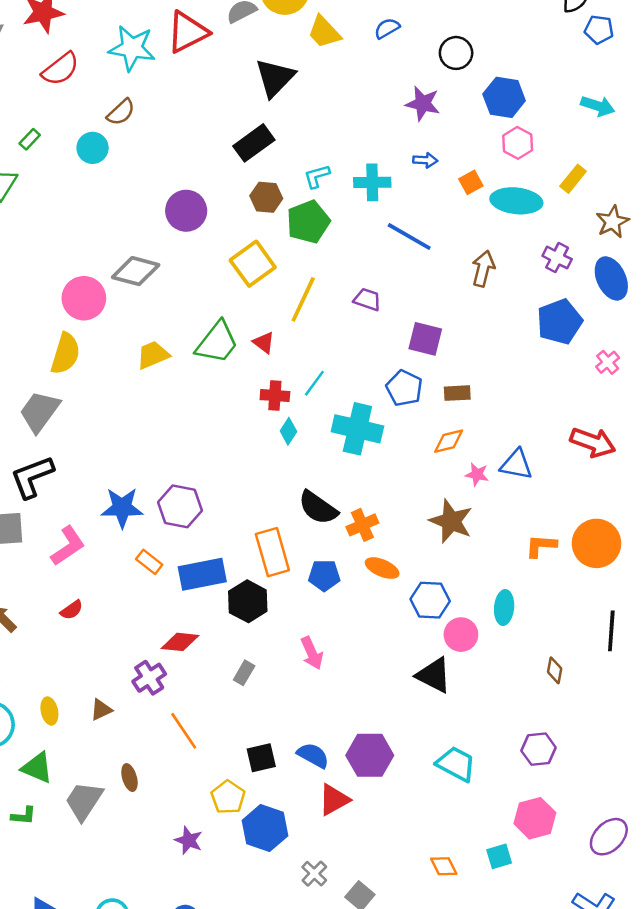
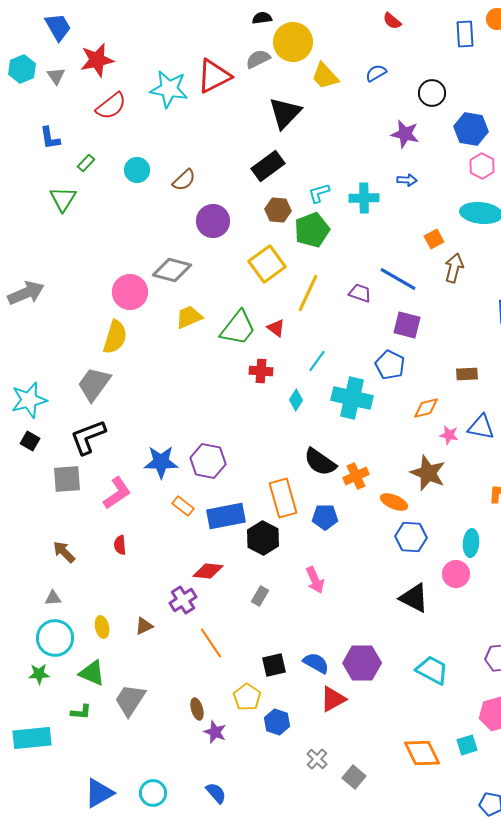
brown semicircle: (121, 112) -> (184, 180), moved
orange square: (471, 182) -> (434, 239), moved
blue line: (409, 237) -> (398, 279), moved
yellow trapezoid: (153, 355) -> (189, 317), moved
brown rectangle: (457, 393) -> (467, 374), moved
red cross: (275, 396) -> (261, 371), moved
orange ellipse: (382, 568) -> (394, 502), moved
red semicircle: (72, 610) -> (120, 545), turned 120
pink circle: (461, 635) -> (456, 574), moved
brown ellipse: (129, 778) -> (197, 709), moved
blue hexagon: (265, 828) -> (277, 722), size x0.7
orange diamond: (444, 866) -> (422, 753), size x1.6

